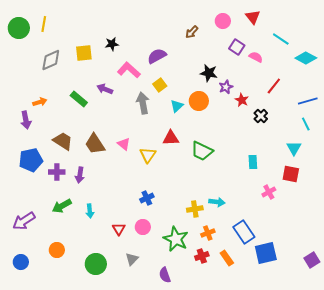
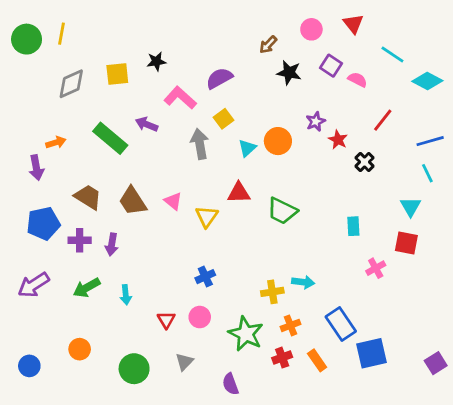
black star: (209, 73) -> (289, 73), moved
green rectangle: (79, 99) -> (110, 138), size x1.4
purple arrow: (24, 221) -> (34, 285), moved

